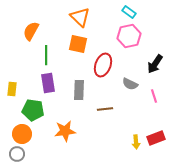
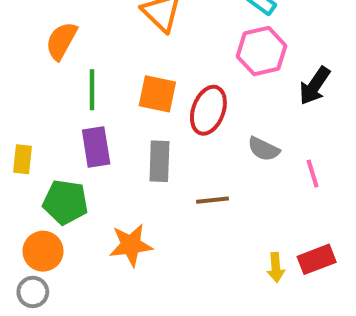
orange square: (78, 44) -> (157, 94), moved
black arrow: (155, 64) -> (315, 86), moved

